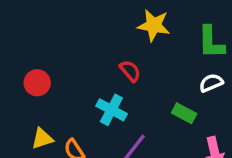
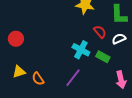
red semicircle: (130, 71) -> (100, 32), moved
cyan cross: (111, 110) -> (81, 50), moved

